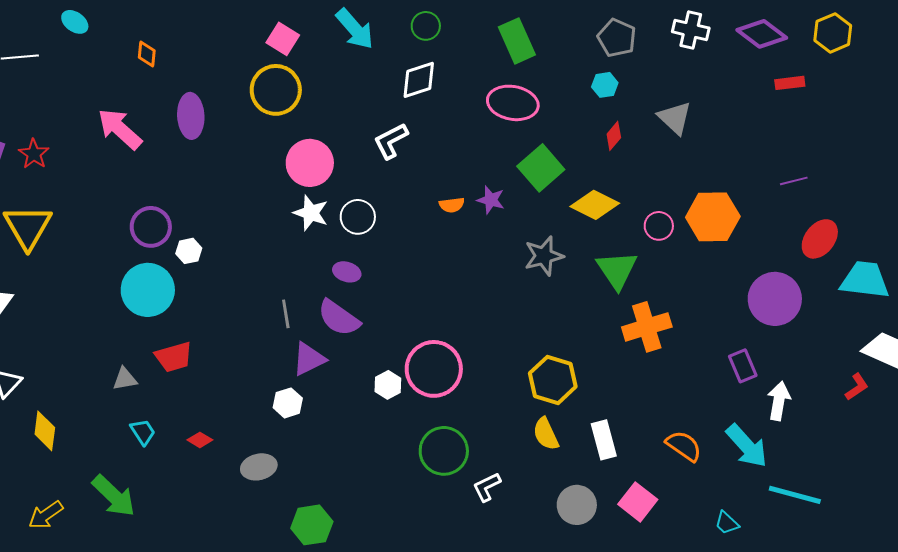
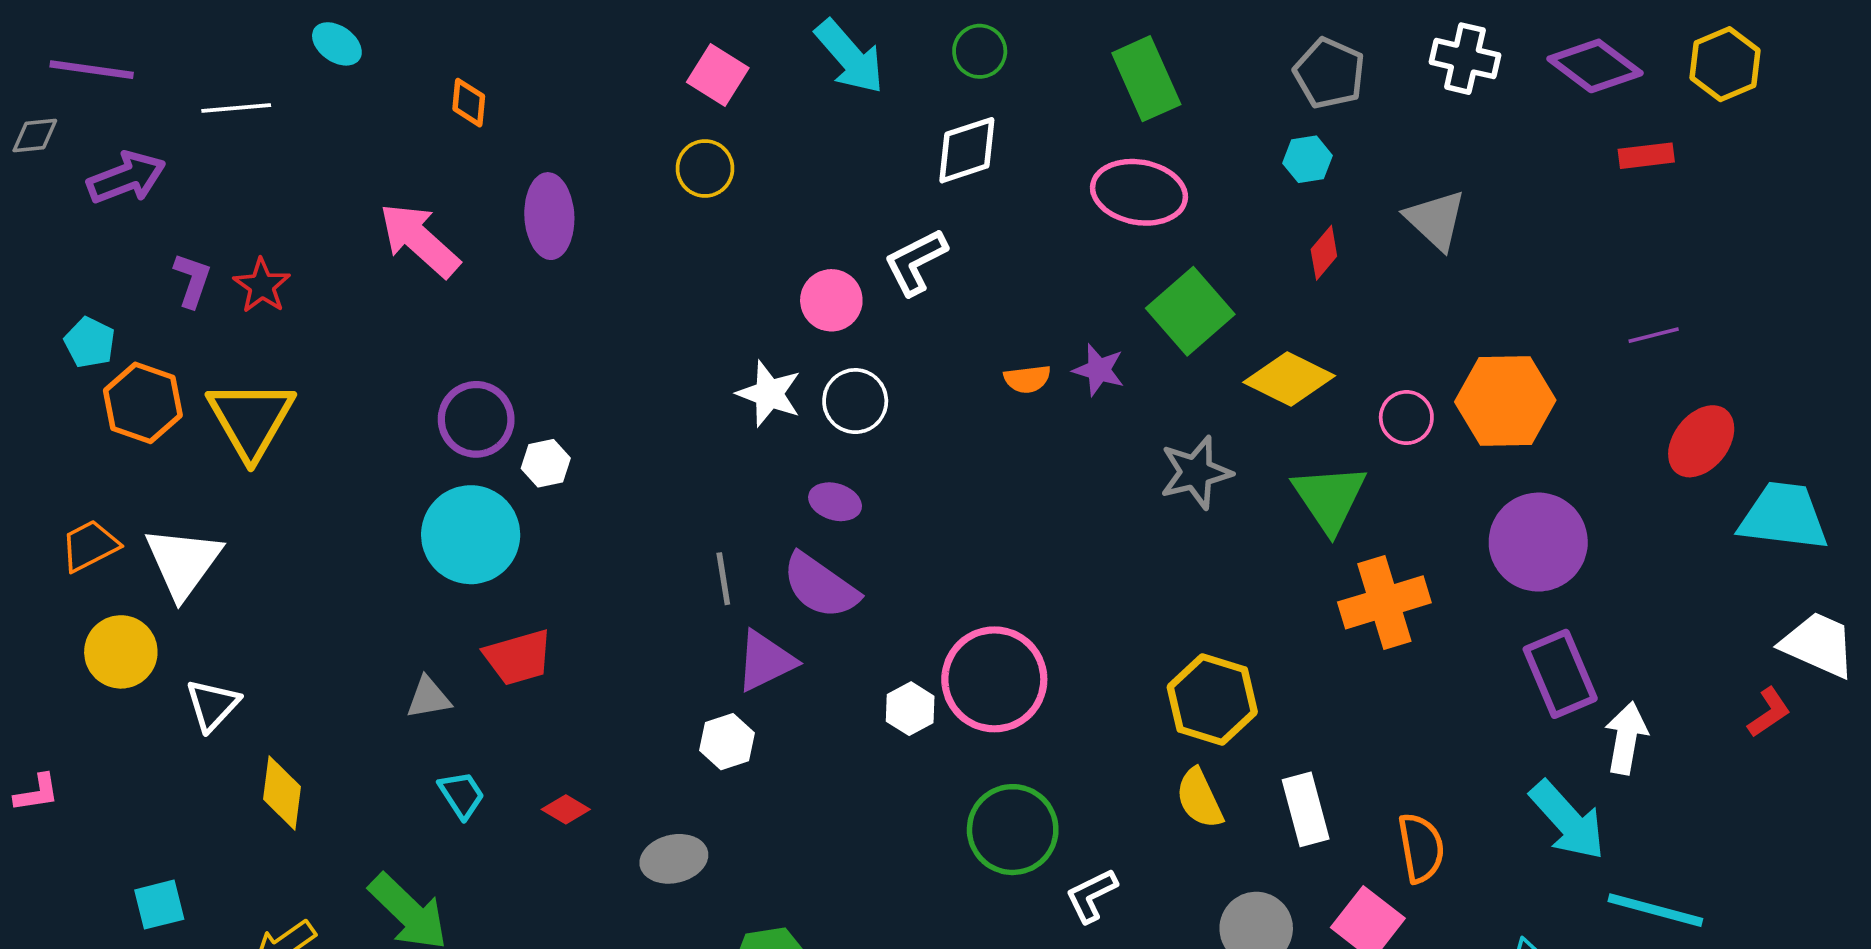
yellow circle: (276, 90) -> (705, 168), size x0.6
pink circle: (310, 163) -> (831, 300), moved, size x0.7
purple circle: (775, 299) -> (1538, 542), moved
purple rectangle: (743, 366) -> (1560, 674), size x1.4
orange semicircle: (684, 446) -> (1421, 848), moved, turned 45

